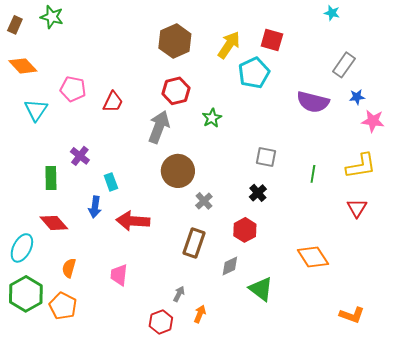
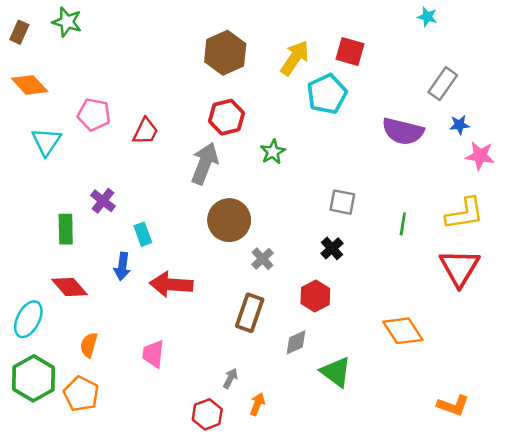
red triangle: (357, 208) -> (459, 268), size x1.6

